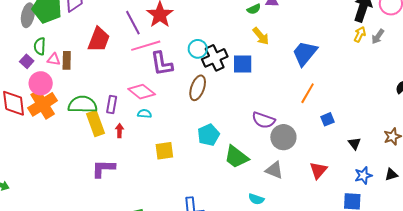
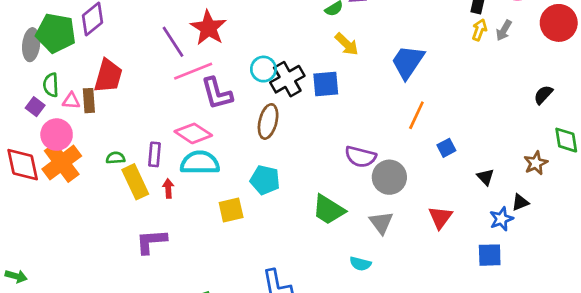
red trapezoid: (99, 40) -> (108, 76), moved
green semicircle: (83, 104) -> (115, 158), size x0.5
cyan semicircle: (145, 114) -> (200, 163), size x2.0
cyan pentagon: (208, 135) -> (265, 180), moved, turned -30
gray triangle: (274, 170) -> (381, 223), turned 36
black triangle: (391, 175) -> (520, 202), moved

